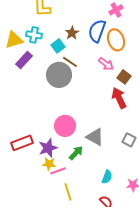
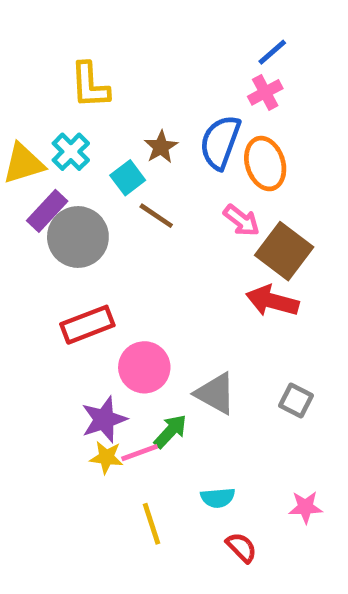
cyan cross: (34, 35) -> (71, 152), turned 35
gray circle: (59, 75) -> (78, 237), moved
brown square: (124, 77) -> (284, 251), size x1.6
red arrow: (119, 98) -> (272, 301), turned -50
red rectangle: (22, 143) -> (87, 325), moved
pink line: (58, 171) -> (140, 453), moved
cyan semicircle: (107, 177) -> (218, 498), moved, turned 64

